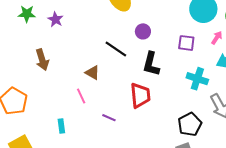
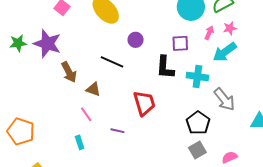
purple star: (55, 19) -> (47, 44), size x1.8
brown arrow: (42, 60) -> (69, 72), moved
black L-shape: (151, 64) -> (165, 67), moved
cyan rectangle: (61, 126) -> (80, 142), moved

